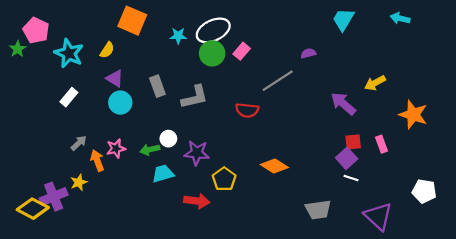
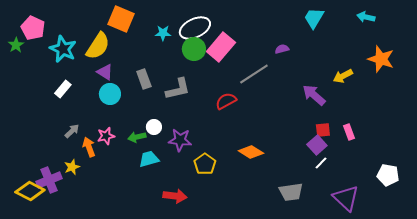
yellow semicircle: (107, 50) -> (98, 46), size x1.8
pink rectangle: (242, 51) -> (221, 47), size x1.8
red semicircle: (247, 110) -> (226, 101), turned 145
orange star: (413, 115) -> (381, 59), moved
white line: (351, 178) -> (321, 163), turned -64
red arrow: (197, 201) -> (175, 196), moved

